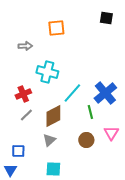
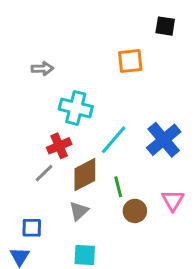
orange square: (56, 28) -> (130, 61), moved
red cross: (23, 94) -> (59, 146), moved
green line: (90, 112) -> (118, 187), moved

